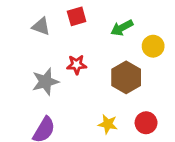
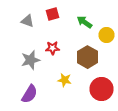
green arrow: (122, 28) -> (84, 22), turned 63
red circle: (146, 123) -> (102, 89), size x1.5
yellow star: (108, 124) -> (64, 80), moved

